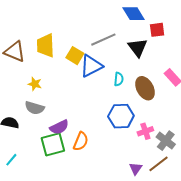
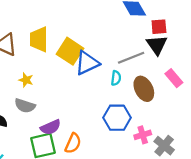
gray line: (103, 40) -> (131, 58), moved
black triangle: (138, 47) -> (157, 45), moved
yellow square: (75, 56) -> (70, 51), size x1.4

